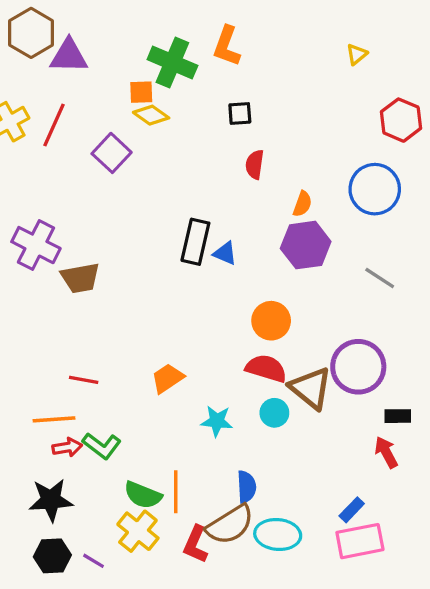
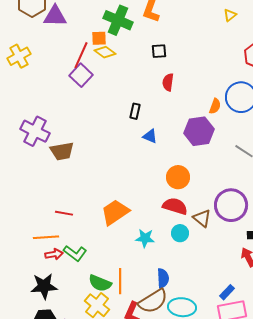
red line: (54, 125) -> (81, 55), moved
orange semicircle: (302, 204) -> (215, 106), moved
black rectangle: (195, 242) -> (135, 111), moved, size x0.6
orange trapezoid: (168, 378) -> (115, 212), size x1.4
brown triangle: (311, 388) -> (202, 218), size x0.7

